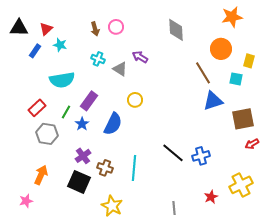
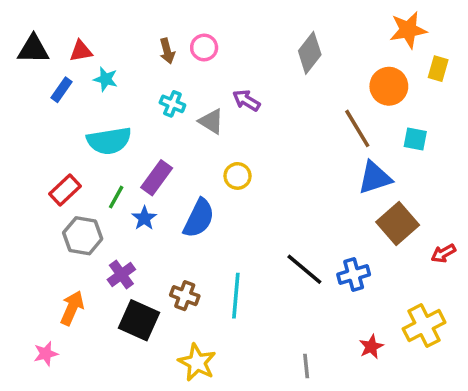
red triangle: (46, 29) -> (81, 51), turned 32
gray diamond: (176, 30) -> (310, 53), turned 40
yellow rectangle: (249, 61) -> (438, 69), moved
brown square: (243, 119) -> (398, 223), moved, turned -30
purple cross: (83, 156) -> (121, 275), moved

